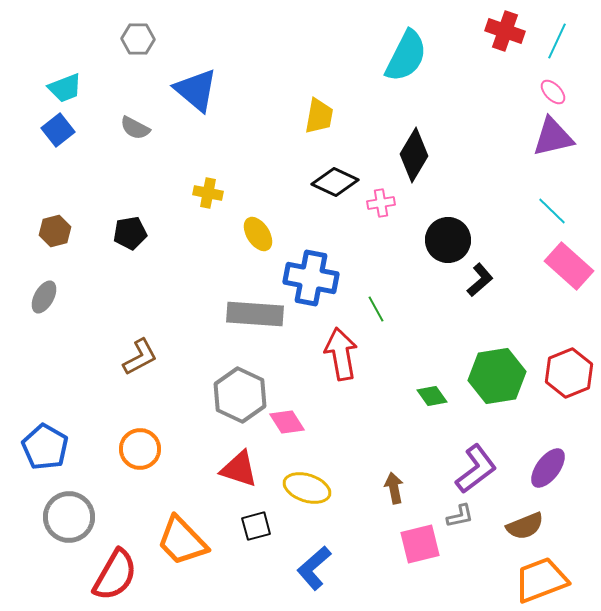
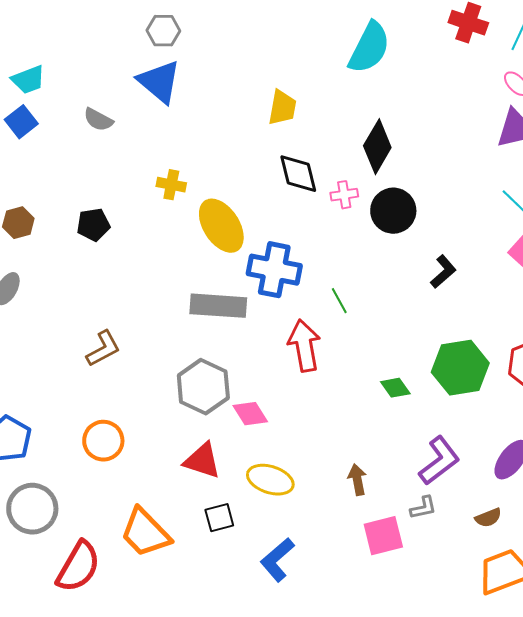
gray hexagon: (138, 39) -> (163, 31), moved
black diamond: (335, 182) -> (298, 174), turned 51
yellow ellipse: (258, 234) -> (221, 226), size x1.6
black circle: (448, 240) -> (393, 211), moved
brown semicircle: (525, 526) -> (488, 518), size x0.7

